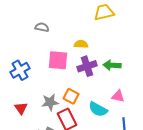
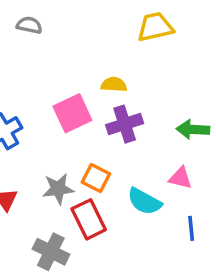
gray semicircle: (42, 27) -> (29, 25), moved
pink square: (58, 60) -> (72, 113), turned -30
green arrow: (112, 65) -> (193, 129), moved

